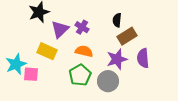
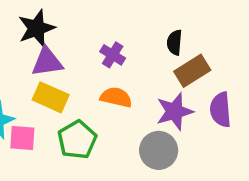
purple triangle: (60, 29) -> (47, 62), moved, turned 36
green pentagon: (80, 75) -> (77, 140), moved

